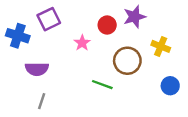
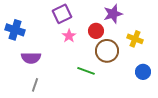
purple square: (49, 19) -> (62, 14), moved
red circle: (107, 25) -> (96, 31), moved

